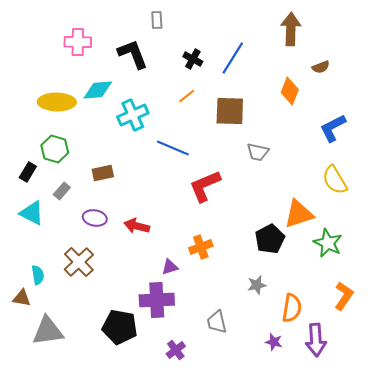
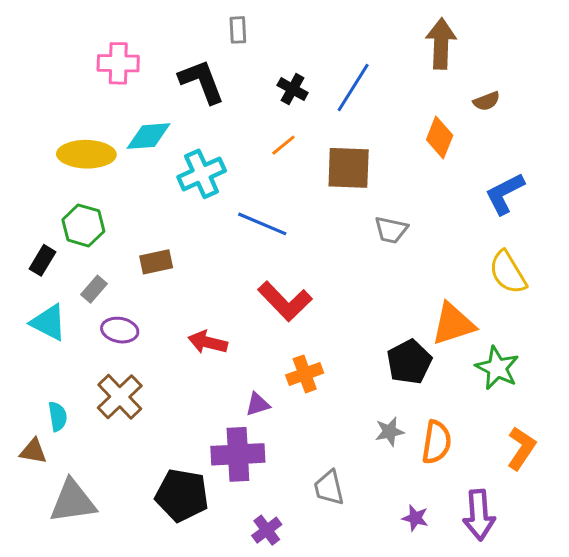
red L-shape: (205, 186) -> (285, 301), moved, turned -111
purple ellipse: (95, 218) -> (120, 330), moved
orange semicircle: (292, 308) -> (436, 442), moved

